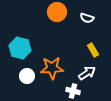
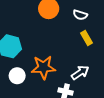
yellow rectangle: (93, 50) -> (86, 38), moved

